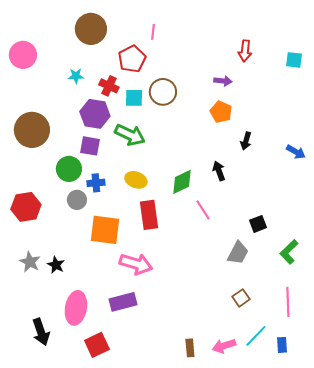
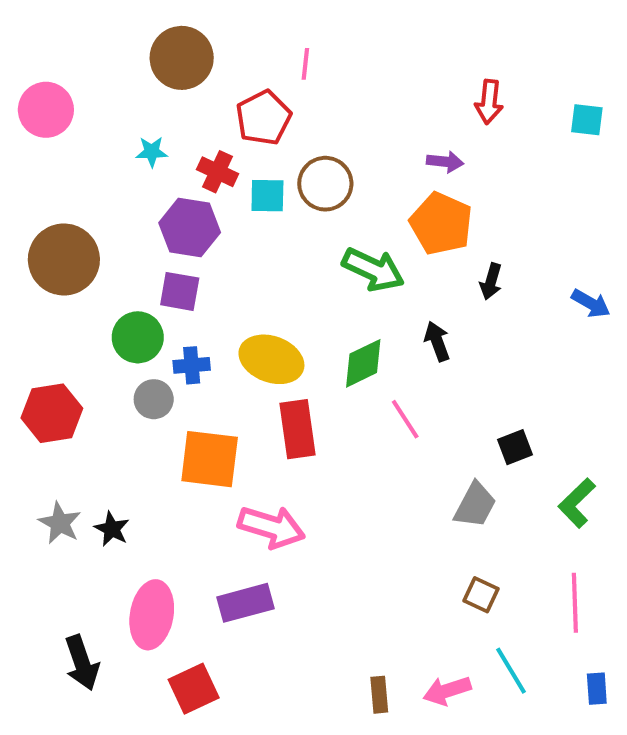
orange pentagon: (221, 112) -> (441, 224), size x1.4
green arrow: (130, 135) -> (373, 269), moved
yellow ellipse: (136, 180) -> (271, 359), size x1.4
brown square: (241, 298) -> (481, 595), turned -30
cyan line: (256, 336) -> (511, 671), turned -75
blue rectangle: (282, 345) -> (597, 689), moved

